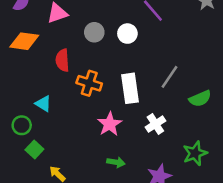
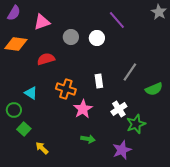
red semicircle: (62, 60) -> (46, 59), turned 78
orange cross: (89, 83) -> (66, 89), moved
white rectangle: (130, 88) -> (99, 81), size x0.6
green star: (195, 153) -> (136, 124), moved

